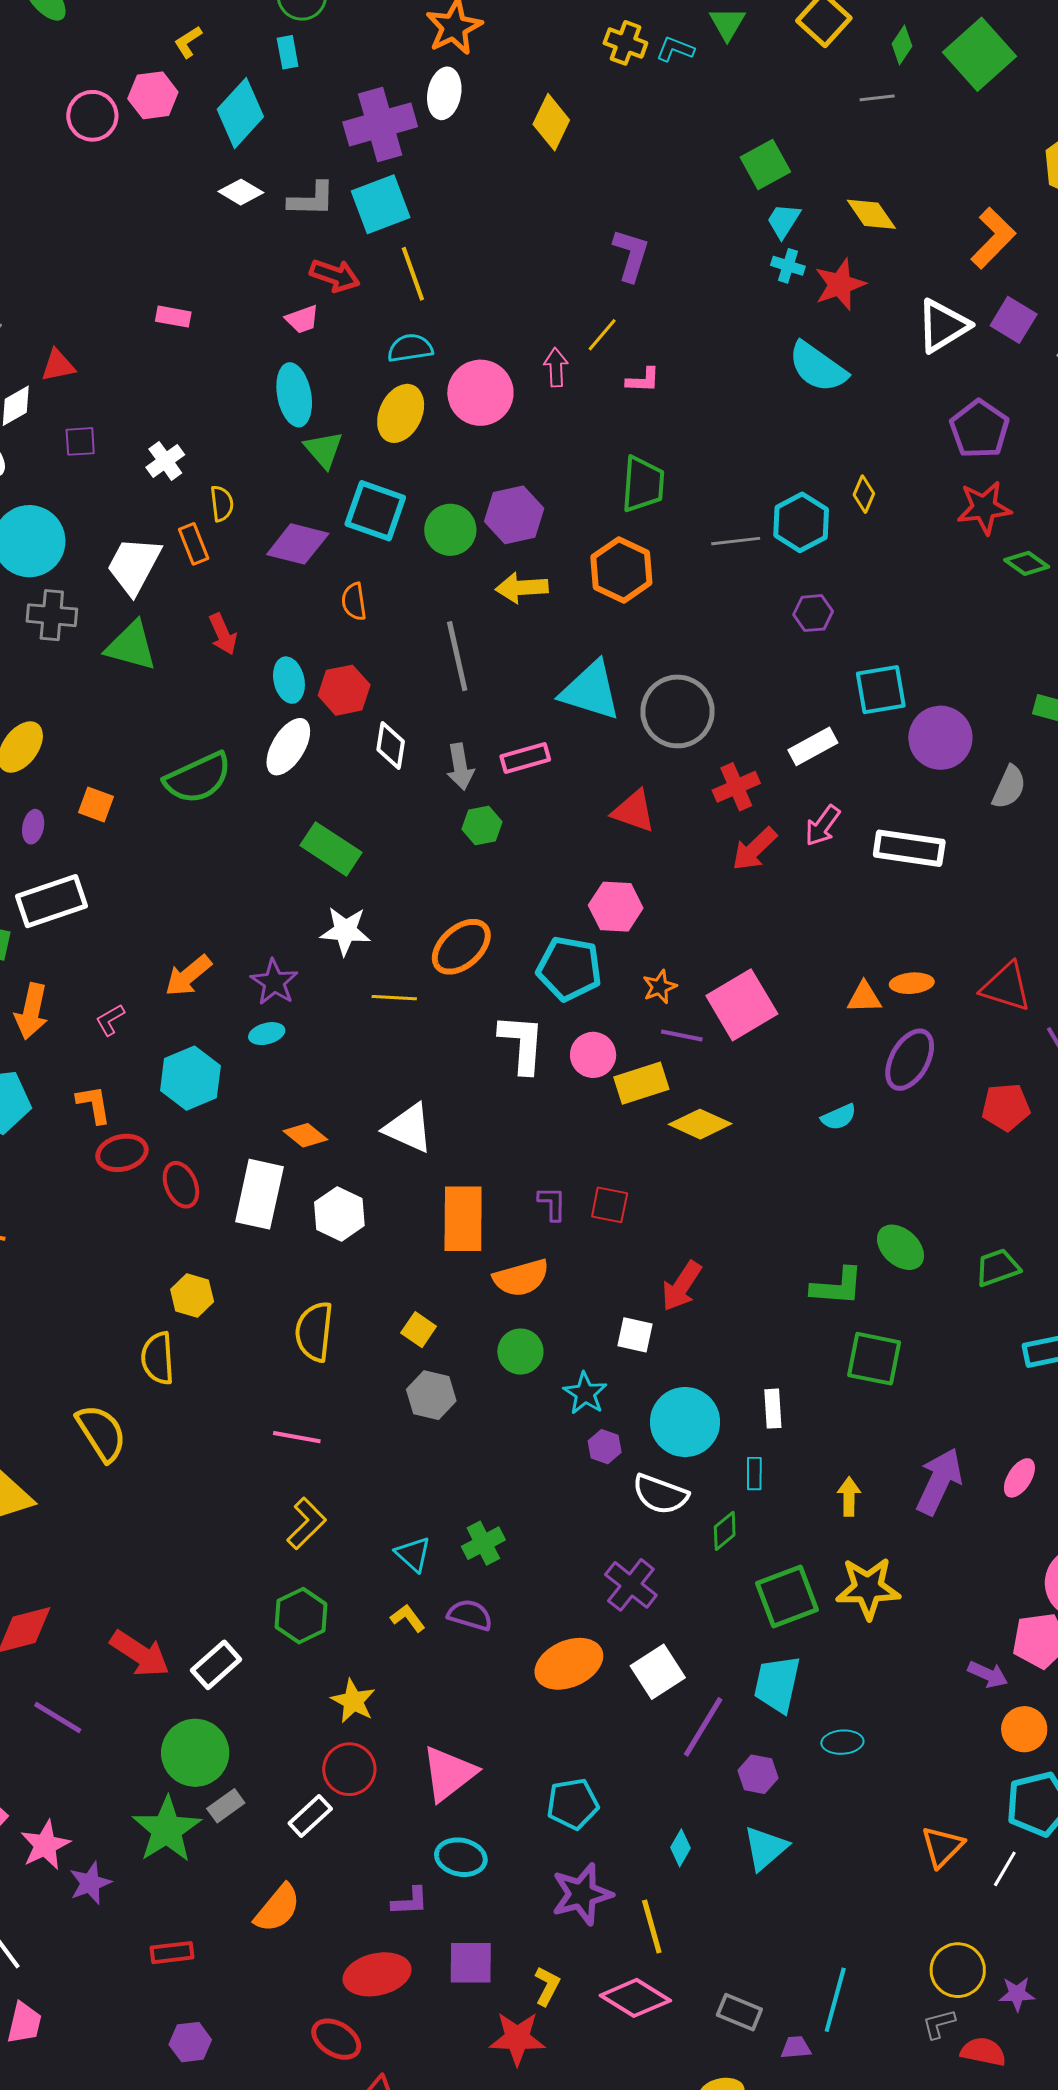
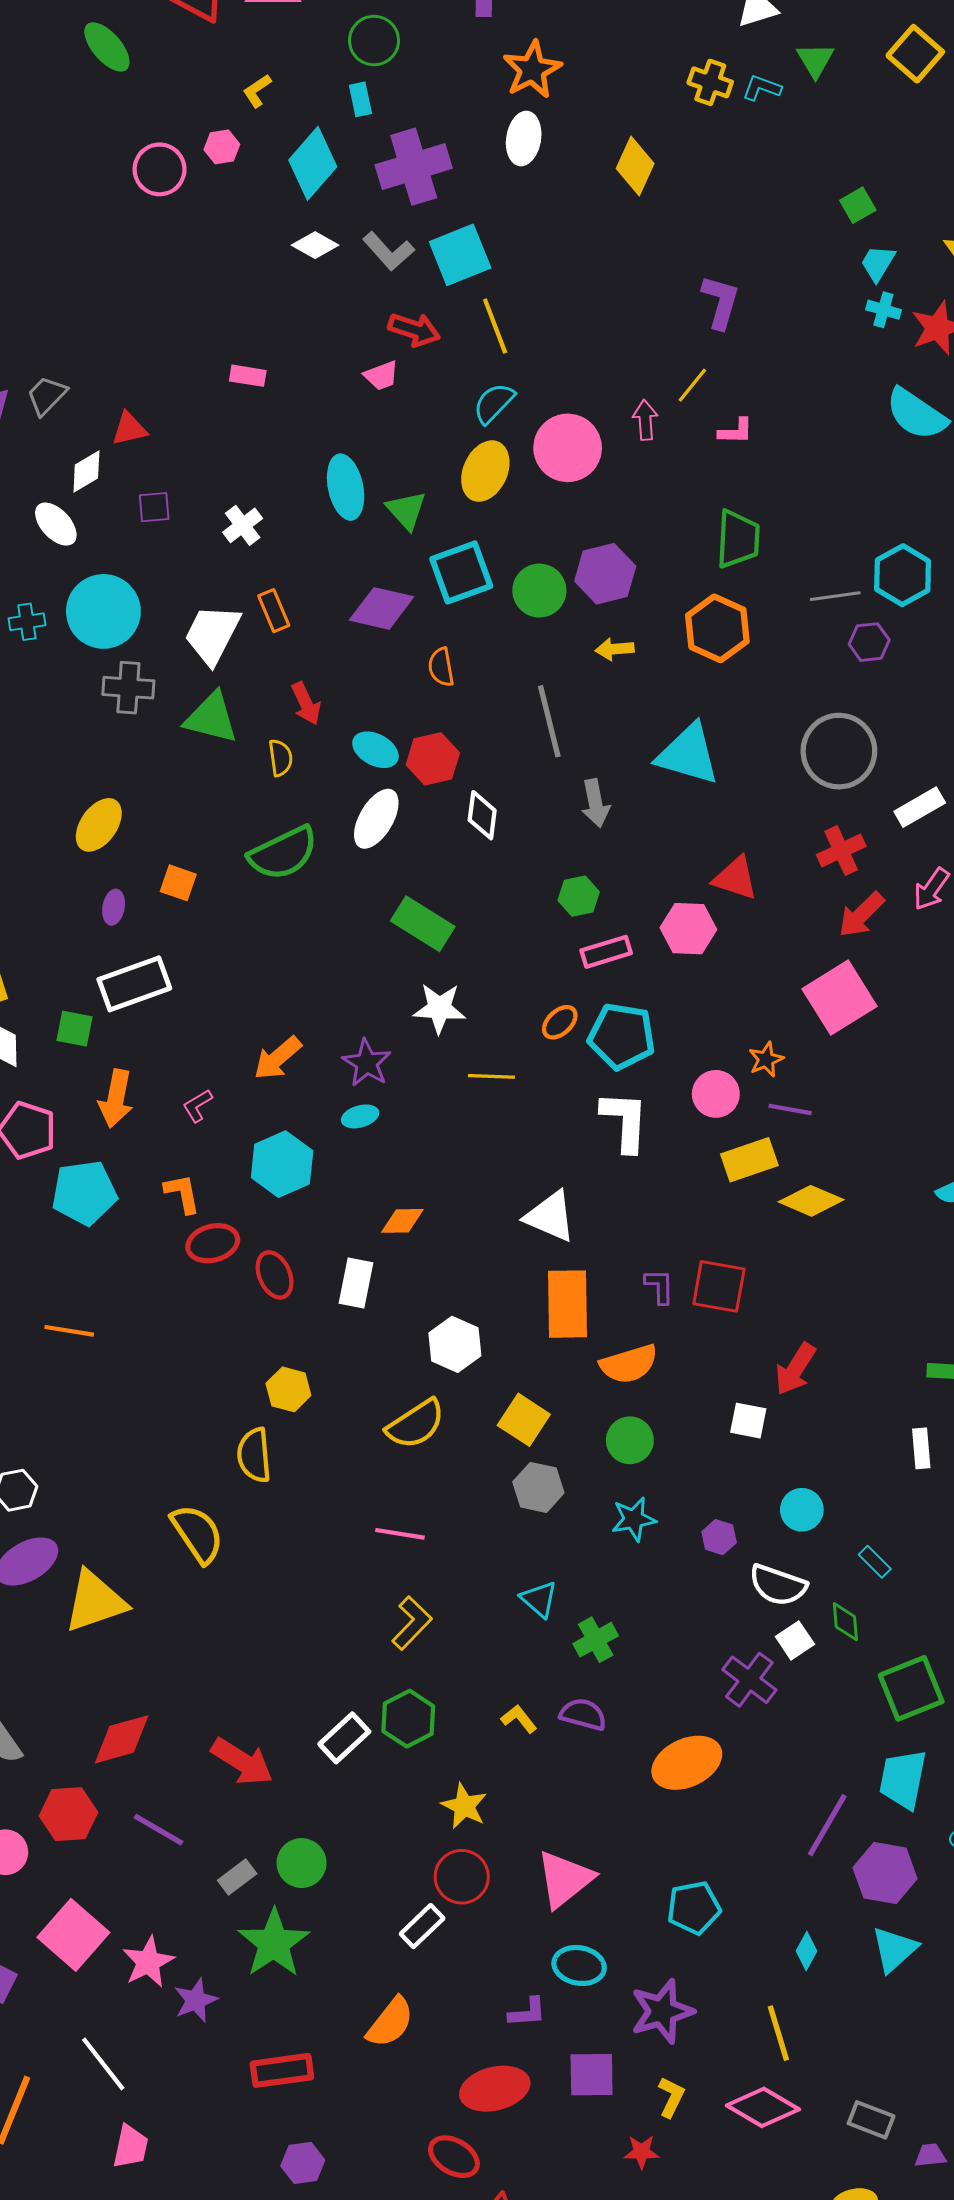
pink hexagon: (153, 95) -> (222, 147), size x0.7
purple cross: (380, 124) -> (414, 167), moved
green square: (765, 164) -> (858, 205), size x0.7
gray L-shape: (312, 199) -> (388, 251), turned 48
cyan semicircle: (410, 348) -> (494, 403), turned -36
cyan ellipse: (294, 395) -> (346, 487), moved
yellow semicircle: (222, 504) -> (280, 758), moved
cyan square: (375, 511) -> (461, 572), turned -38
yellow arrow: (522, 588) -> (615, 649), size x0.7
purple hexagon: (813, 613) -> (869, 642), moved
cyan ellipse: (289, 680) -> (375, 750), turned -48
gray circle: (677, 711) -> (839, 751), moved
pink rectangle: (525, 758) -> (606, 952), moved
gray arrow: (460, 767) -> (595, 803), moved
pink hexagon: (616, 907) -> (688, 929), moved
orange ellipse: (461, 947) -> (560, 1022), size x0.6
cyan pentagon: (569, 969) -> (622, 1036), moved
pink square: (742, 1005) -> (840, 998), moved
pink circle: (593, 1055) -> (716, 1094), moved
white triangle: (409, 1128) -> (550, 1216), moved
orange diamond: (305, 1135) -> (402, 1221), turned -39
white rectangle: (259, 1194) -> (356, 1283), size x0.7
red square: (610, 1205) -> (719, 1286), size x1.4
white hexagon: (339, 1214) -> (455, 1344), moved
yellow square: (419, 1330) -> (524, 1420), size x1.4
yellow semicircle: (314, 1332) -> (416, 1424), turned -128
cyan star: (585, 1393) -> (634, 1519), moved, turned 30
white rectangle: (773, 1409) -> (921, 1448), moved
cyan circle: (685, 1422) -> (802, 1510), size x0.6
cyan rectangle: (754, 1474) -> (875, 1562), turned -44
green diamond: (725, 1531) -> (845, 1622), turned -54
cyan triangle: (413, 1554) -> (539, 1599), moved
white rectangle: (216, 1665) -> (344, 1738), moved
white square: (658, 1672) -> (795, 1640), moved, size x0.7
green circle: (195, 1753) -> (302, 1863), size x0.7
purple hexagon: (758, 1774) -> (885, 1873), size x1.5
gray rectangle: (226, 1806) -> (237, 1877), moved
purple star: (582, 1894) -> (662, 2011), moved
red rectangle: (172, 1953) -> (282, 2070), size x1.4
red star: (517, 2038) -> (641, 2152), size x0.6

